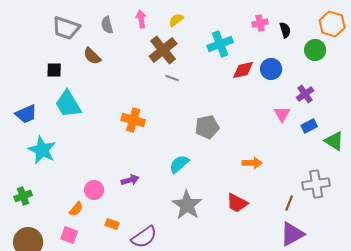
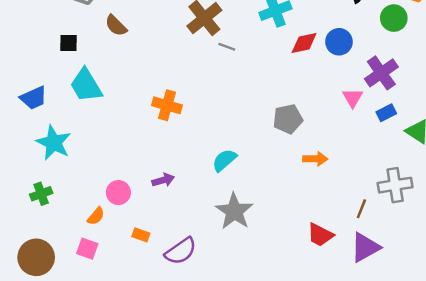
gray line: (172, 78) -> (227, 47), moved
purple cross: (305, 94) -> (381, 73), size x1.5
gray pentagon: (207, 127) -> (288, 119), moved
green cross: (23, 196) -> (41, 194), moved
red trapezoid: (237, 203) -> (320, 235), moved

